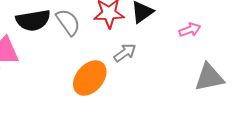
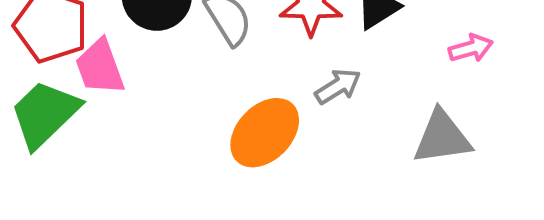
gray triangle: (209, 77) -> (442, 137), moved

